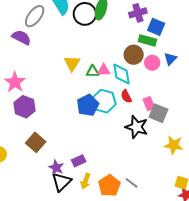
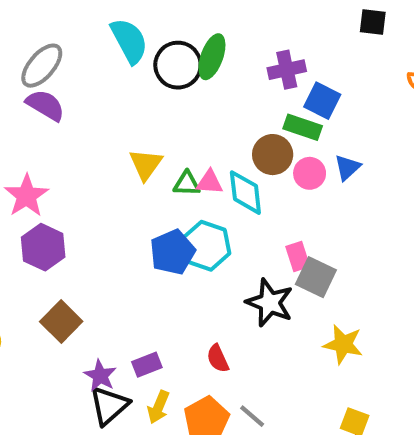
gray ellipse: (35, 16) -> (42, 66), moved
red semicircle: (126, 96) -> (218, 358), moved

